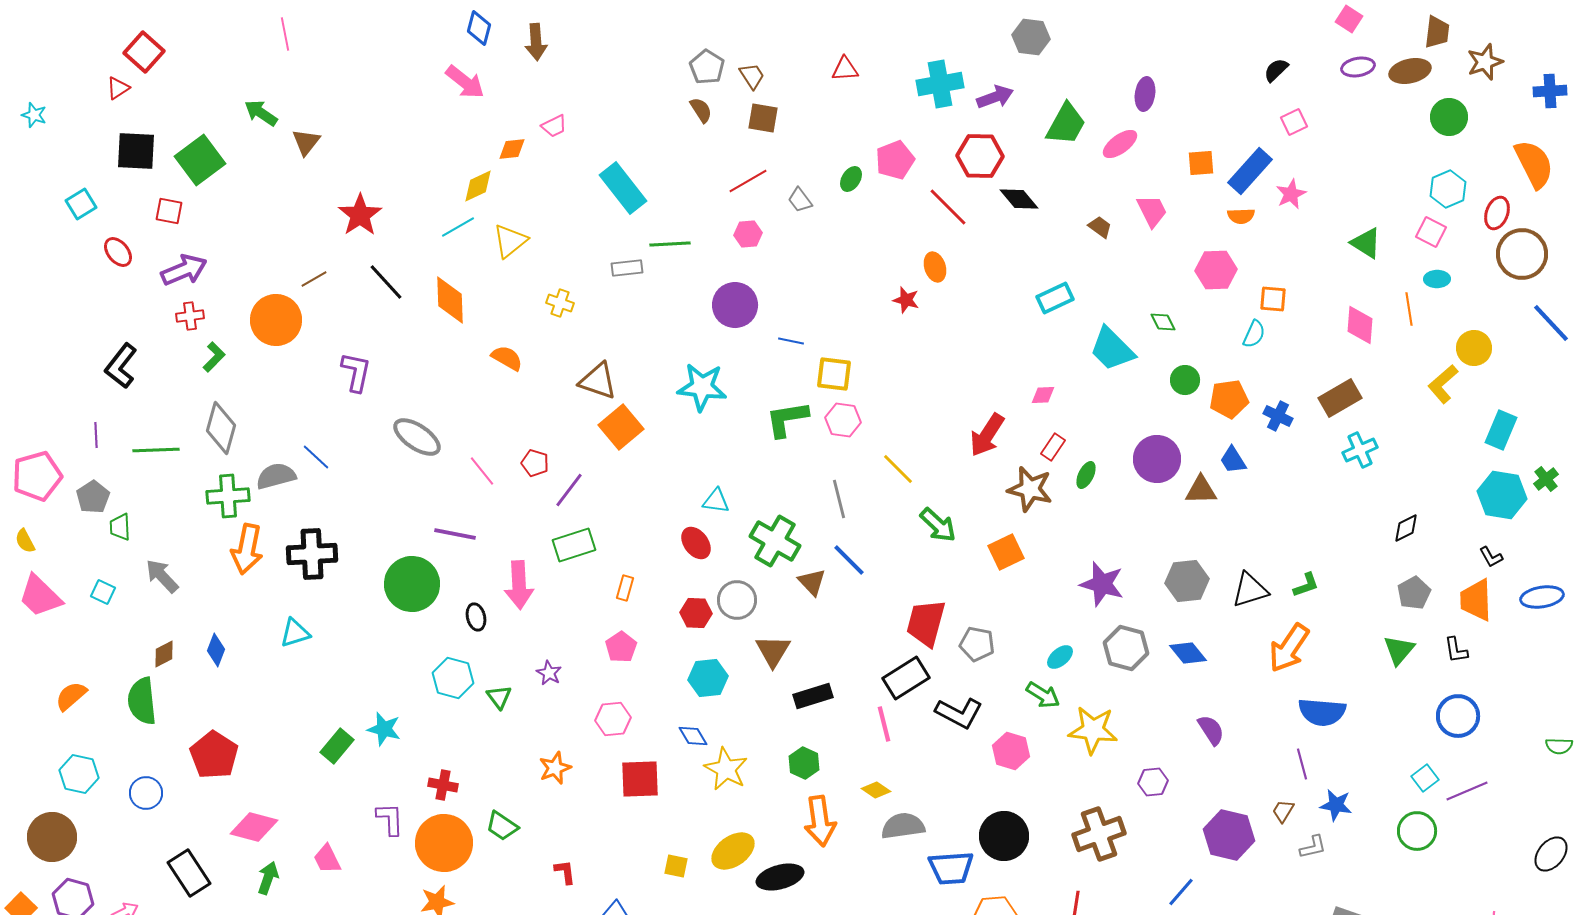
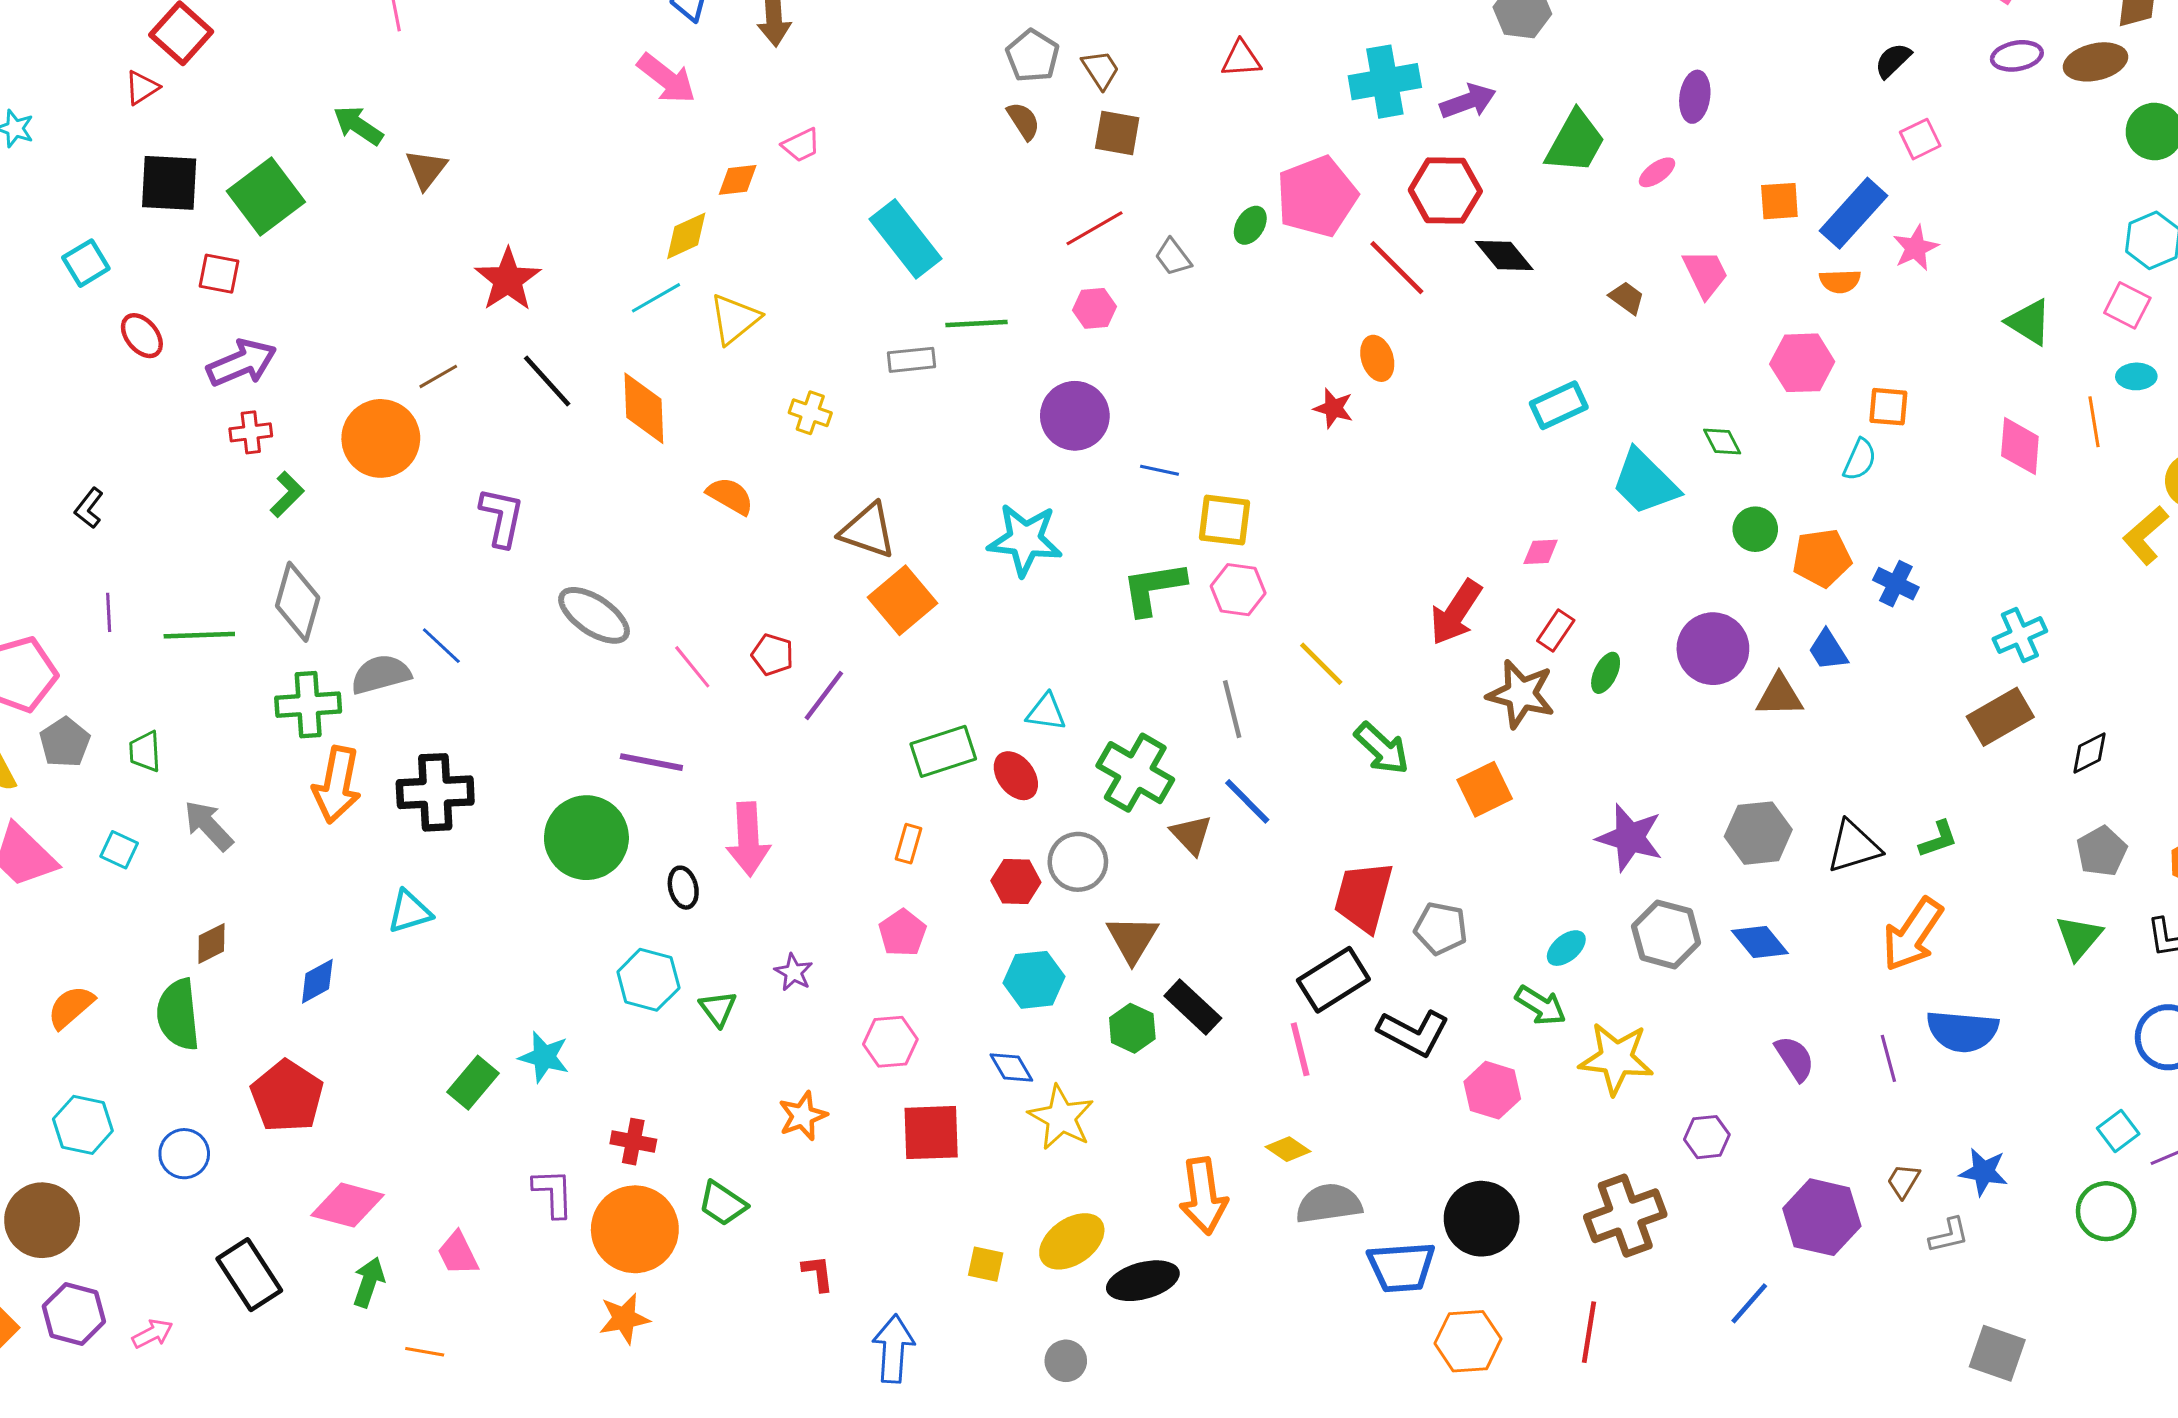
pink ellipse: (1120, 144) -> (1657, 172), size x0.7
pink pentagon: (895, 160) -> (1317, 197), size x1.4
black L-shape: (121, 366) -> (89, 508), moved, size x0.6
brown rectangle: (1340, 398) -> (2000, 717), moved
gray pentagon: (93, 497) -> (65, 742), moved
green rectangle: (574, 545) -> (943, 751), moved
blue diamond: (216, 650) -> (317, 981), moved, turned 40
black rectangle: (813, 696) -> (1193, 1007), turned 60
green hexagon: (804, 763) -> (1132, 1028), moved
purple line: (1302, 764) -> (1888, 1058), moved

